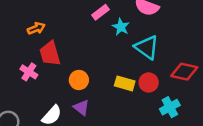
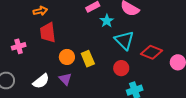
pink cross: (29, 72) -> (19, 46), moved, turned 32
red diamond: (184, 72) -> (152, 52), moved
yellow rectangle: (125, 83) -> (88, 59), moved, turned 42

